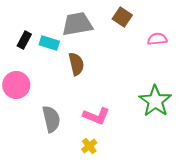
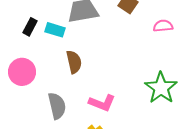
brown semicircle: (76, 64) -> (74, 62), moved

